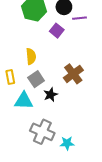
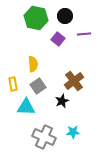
purple line: (79, 18) -> (84, 34), moved
black star: (51, 95) -> (62, 101), moved
cyan star: (67, 143) -> (73, 132), moved

